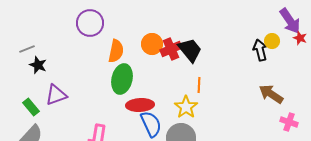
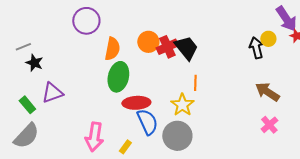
pink cross: (289, 122) -> (269, 125), moved, turned 30

